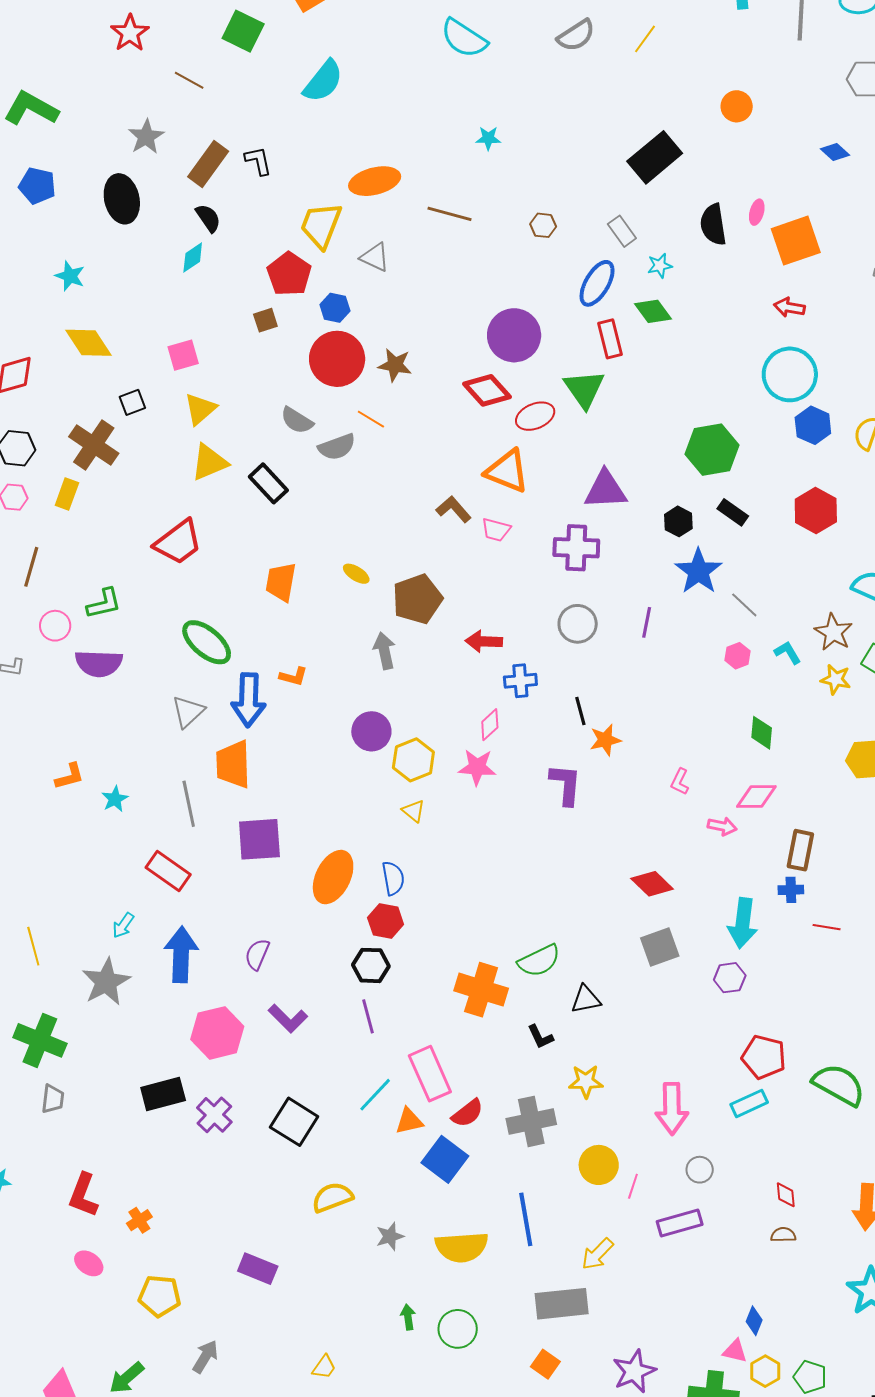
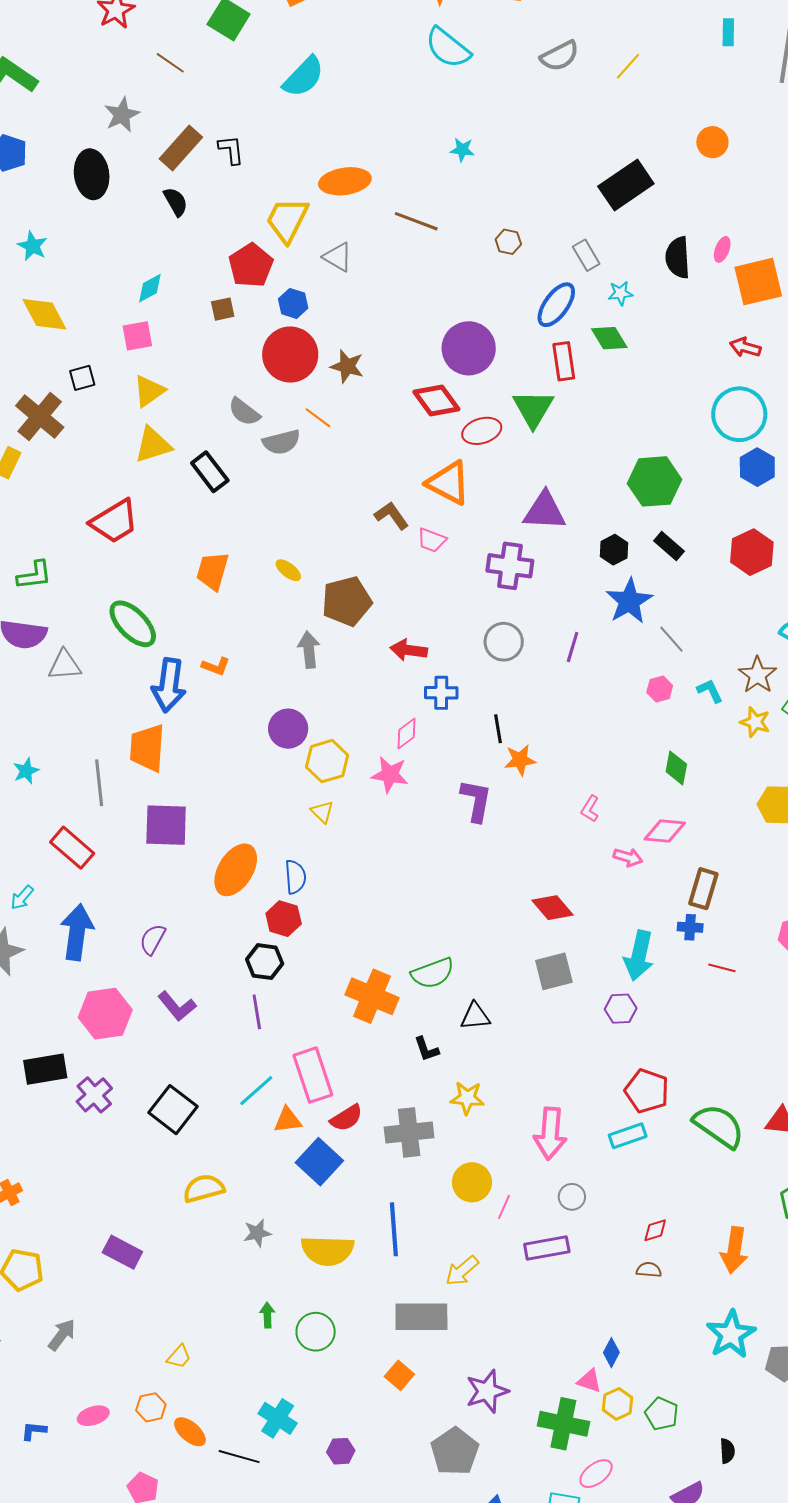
cyan diamond: (193, 257) -> (150, 288), moved
gray triangle: (188, 712) -> (65, 665), moved, turned 33
red diamond: (786, 1195) -> (655, 1230), turned 72

